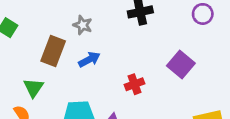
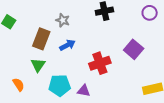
red cross: (135, 84) -> (100, 63), size x1.5
green triangle: (34, 88) -> (38, 65), moved

